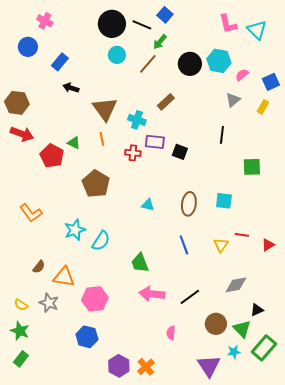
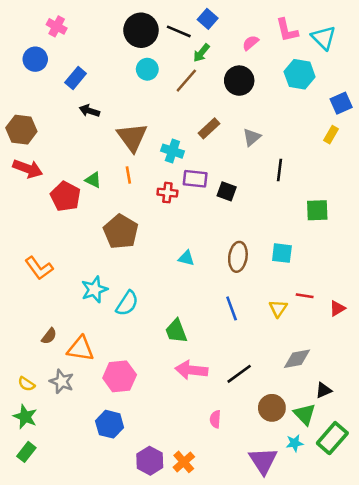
cyan hexagon: (219, 61) -> (300, 74), moved
pink semicircle: (242, 75) -> (250, 43), moved
gray triangle: (233, 100) -> (252, 137), moved

